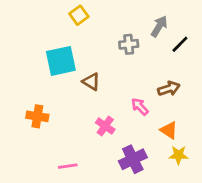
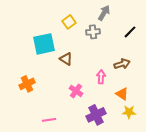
yellow square: (79, 15) -> (69, 22), moved
gray arrow: (159, 26) -> (104, 13), moved
pink arrow: (140, 107) -> (101, 77), turned 48
orange cross: (37, 116) -> (27, 84), turned -35

